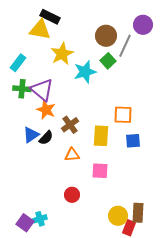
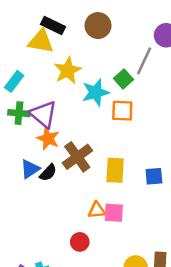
brown circle: (106, 36) -> (98, 26), moved
orange square: (123, 115) -> (122, 111), moved
brown cross: (70, 125) -> (77, 157), size x1.4
orange triangle: (72, 155) -> (97, 210), moved

